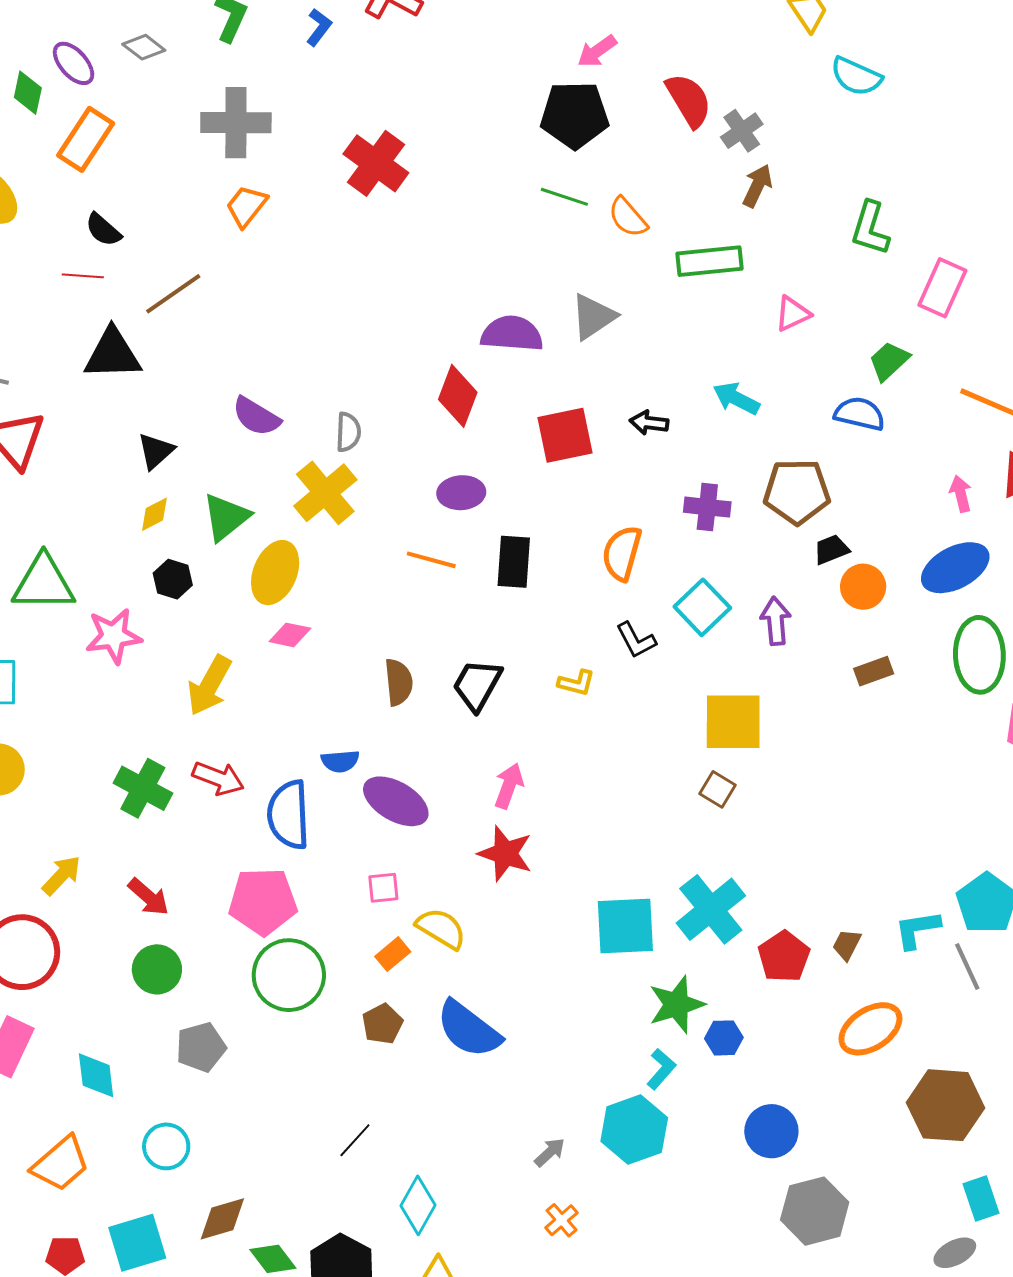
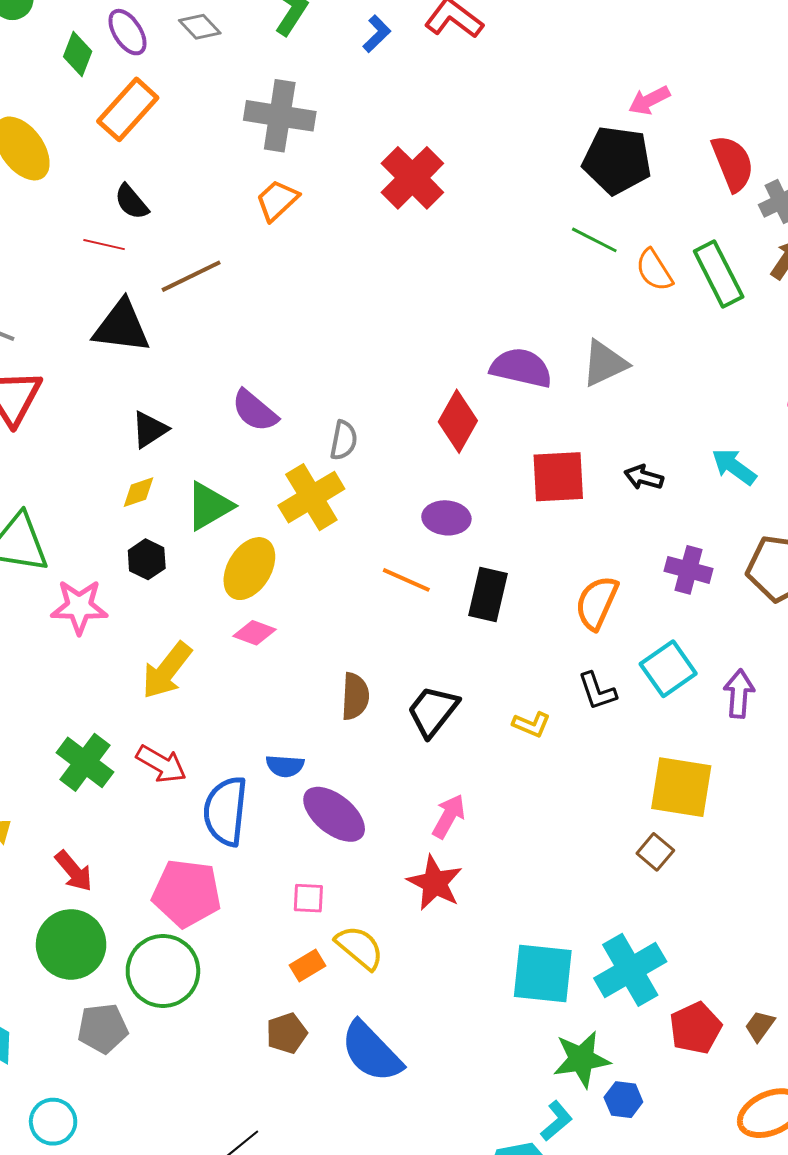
green rectangle: (709, 261) -> (719, 274), moved, turned 60
green circle: (157, 969) -> (71, 944), size x1.4
green circle: (289, 975) -> (163, 971), moved

